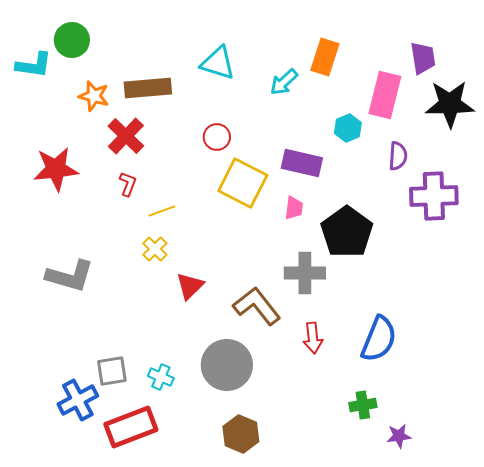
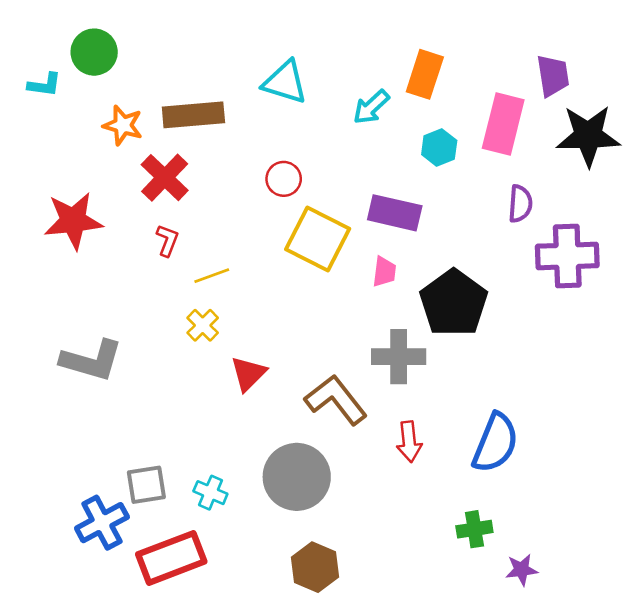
cyan L-shape: (34, 65) -> (44, 85), size x0.7
cyan hexagon: (348, 128) -> (439, 147), moved

